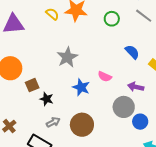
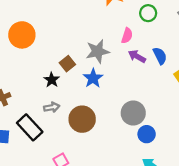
gray star: (67, 57) -> (98, 51), moved
pink semicircle: (105, 77) -> (127, 36), moved, turned -112
brown square: (32, 85) -> (67, 64), moved, turned -32
purple arrow: (136, 87) -> (137, 56), moved

